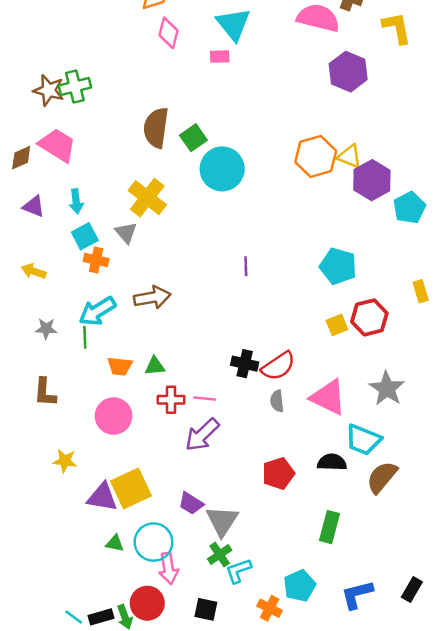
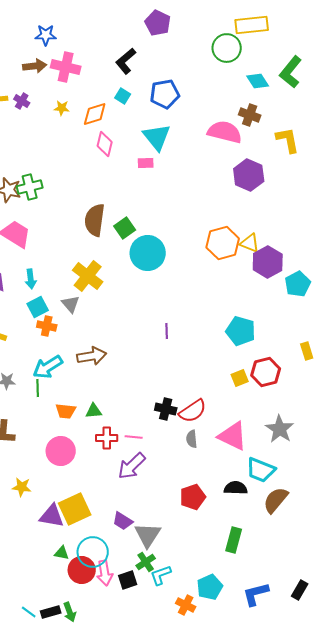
red circle: (147, 603) -> (82, 570), moved
black square: (206, 609) -> (128, 580), moved, turned -30

